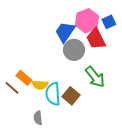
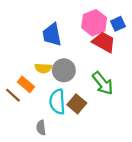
blue trapezoid: (65, 32) -> (52, 35), moved, turned -45
red trapezoid: (96, 39) -> (104, 42), turned 145
gray circle: (74, 50) -> (64, 70), moved
yellow semicircle: (40, 85) -> (43, 68), moved

